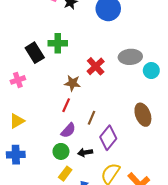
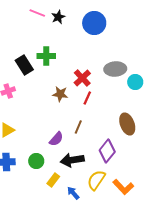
red line: (66, 105) -> (87, 98), moved
purple diamond: (108, 138) -> (107, 151), moved
green circle: (61, 151) -> (36, 161), moved
black arrow: (85, 152) -> (72, 160), size x1.6

